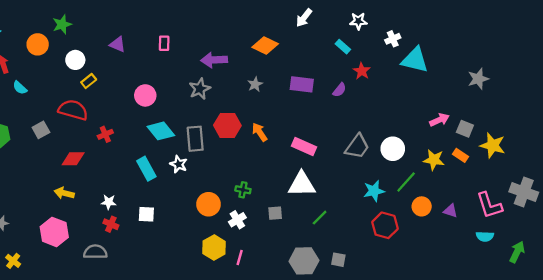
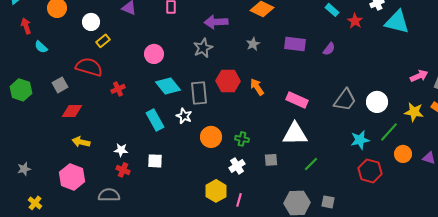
red star: (362, 71) -> (355, 21), moved
red diamond: (73, 159) -> (72, 111), moved
orange circle: (209, 204) -> (211, 137), moved

